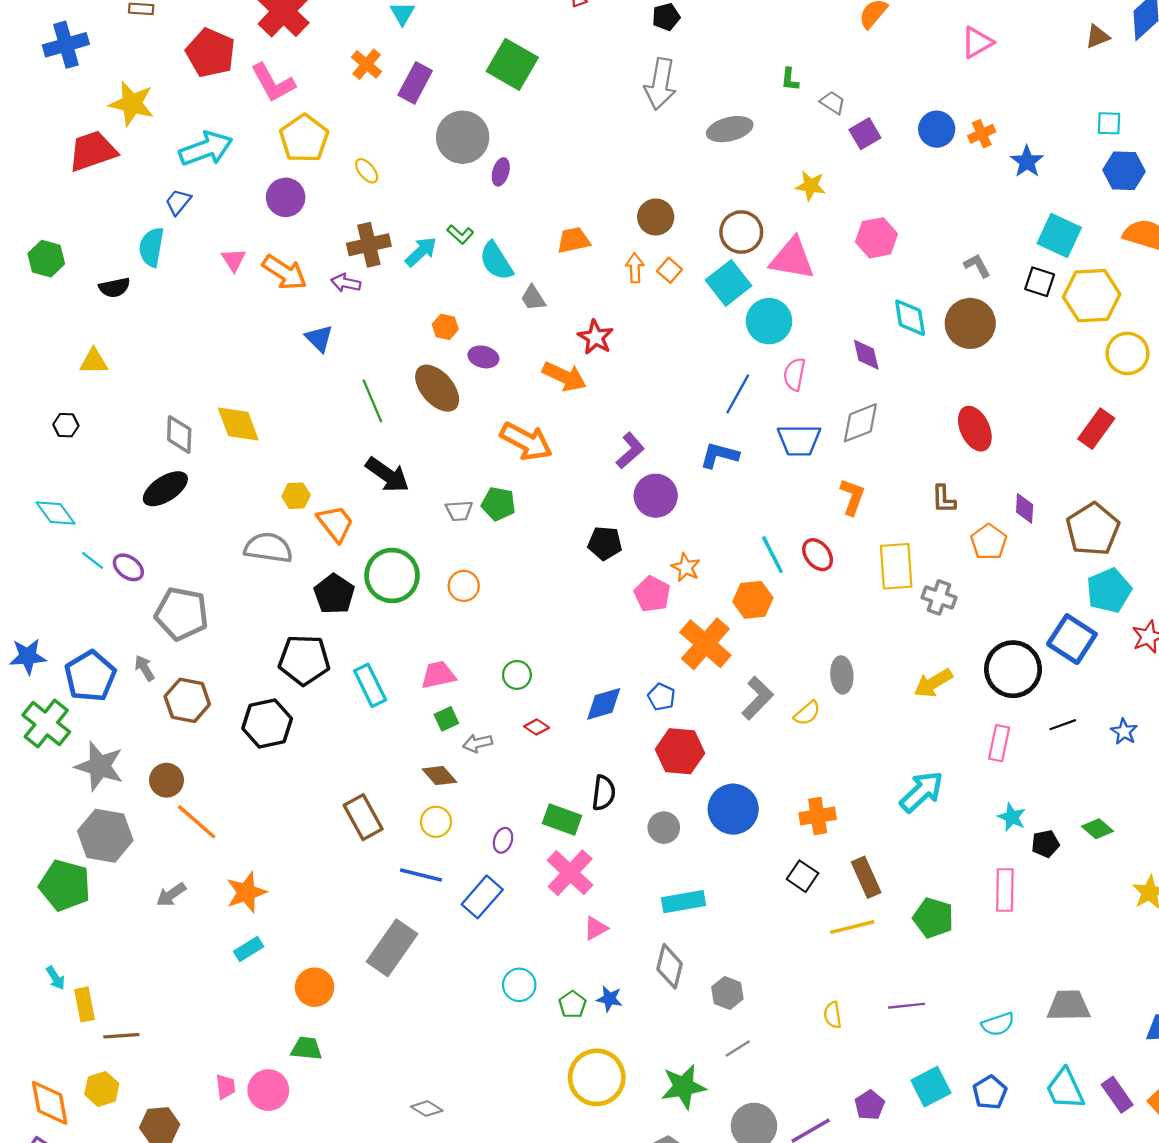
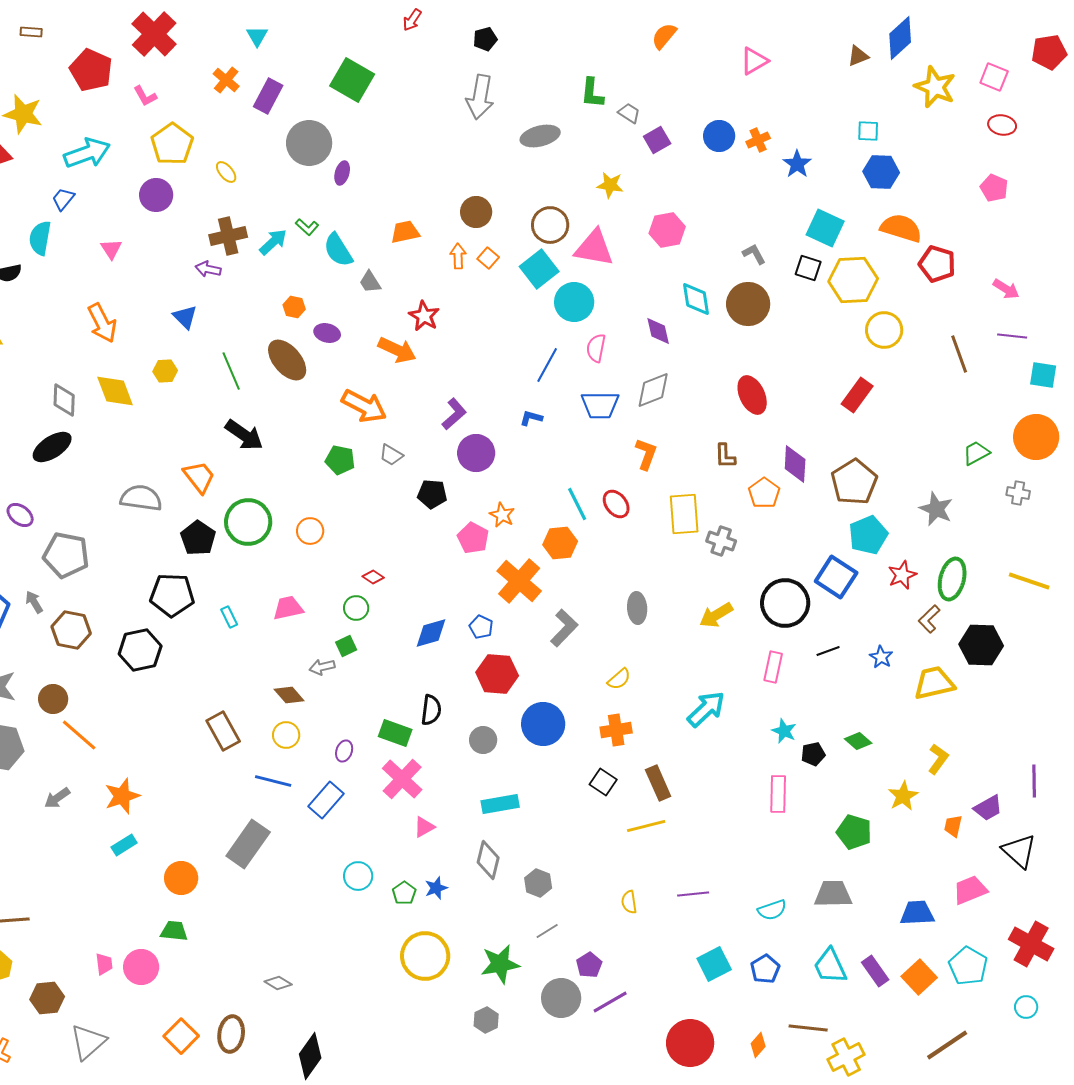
green L-shape: (790, 79) -> (592, 93), size x1.5
pink L-shape: (273, 83) -> (145, 96), size x0.6
orange arrow: (284, 273) -> (102, 323), moved, turned 30
blue L-shape: (719, 455) -> (531, 418), size x0.7
yellow hexagon: (296, 496) -> (165, 371), moved
purple diamond: (1025, 508) -> (795, 464), size x1.4
gray trapezoid: (459, 511) -> (391, 455), moved, turned 35
cyan rectangle: (370, 685) -> (229, 617), size x0.6
yellow semicircle: (807, 713) -> (619, 679), moved
green square: (446, 719) -> (346, 646), moved
red diamond: (537, 727) -> (373, 577), moved
green pentagon: (933, 918) -> (854, 832), moved
blue star: (609, 999) -> (436, 888), turned -30
purple pentagon: (870, 1105) -> (589, 965), moved

